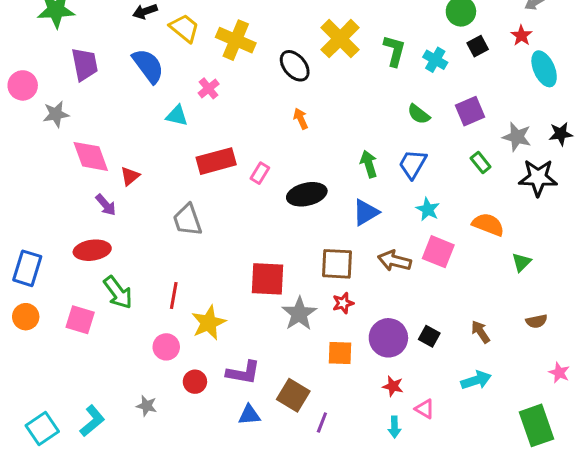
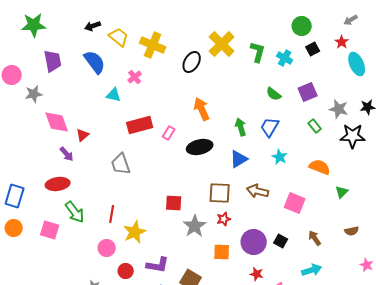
black ellipse: (295, 66) -> (192, 62), turned 70
orange arrow: (301, 119) -> (202, 109), moved, size x1.6
pink square: (438, 252) -> (295, 203), moved
red square: (267, 279) -> (174, 203), size x0.7

